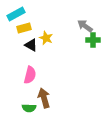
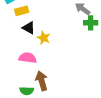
yellow star: (46, 38) -> (44, 38), moved
pink semicircle: (30, 75) -> (28, 58), turned -96

